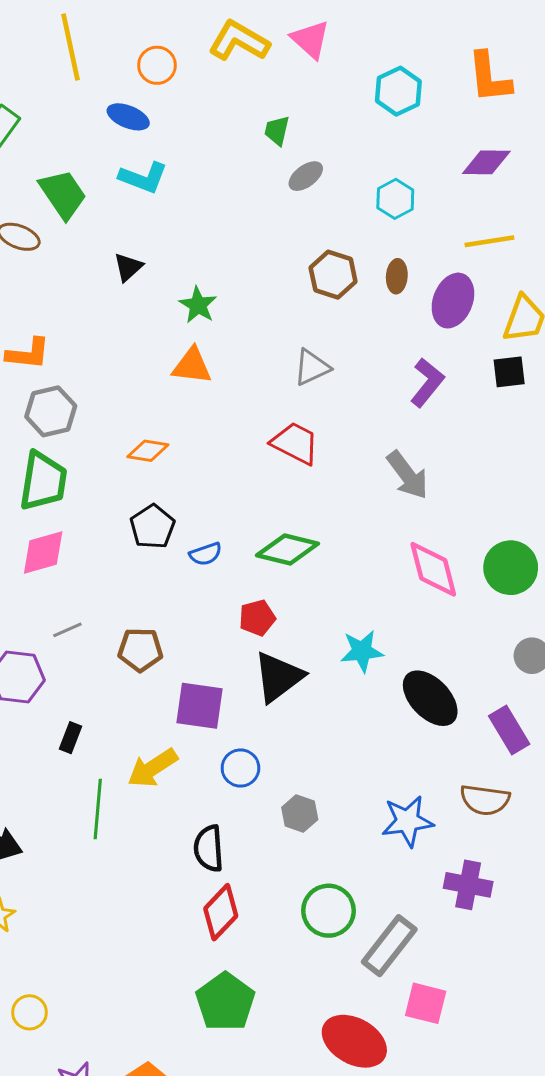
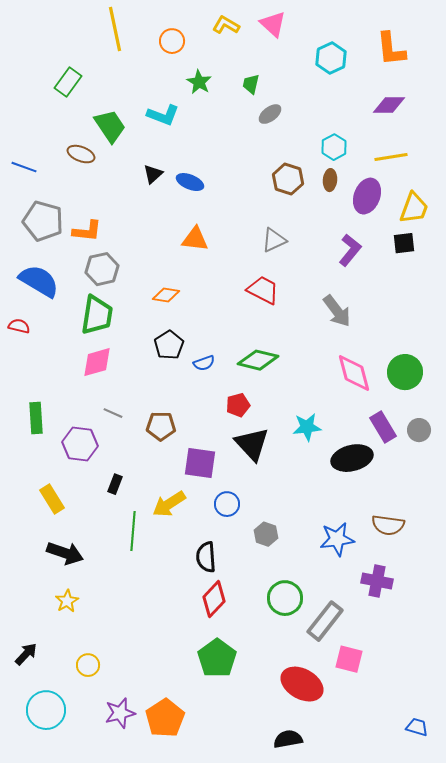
yellow L-shape: (239, 41) -> (226, 25), size x0.7
blue ellipse: (128, 117) -> (190, 182), moved
cyan hexagon: (395, 199) -> (334, 147), moved
green star: (198, 305) -> (199, 82), moved
gray line: (67, 630) -> (113, 413), turned 48
black triangle: (278, 677) -> (252, 444), turned -36
black ellipse: (430, 698) -> (352, 458), turned -60
purple rectangle: (509, 730) -> (383, 427), moved

